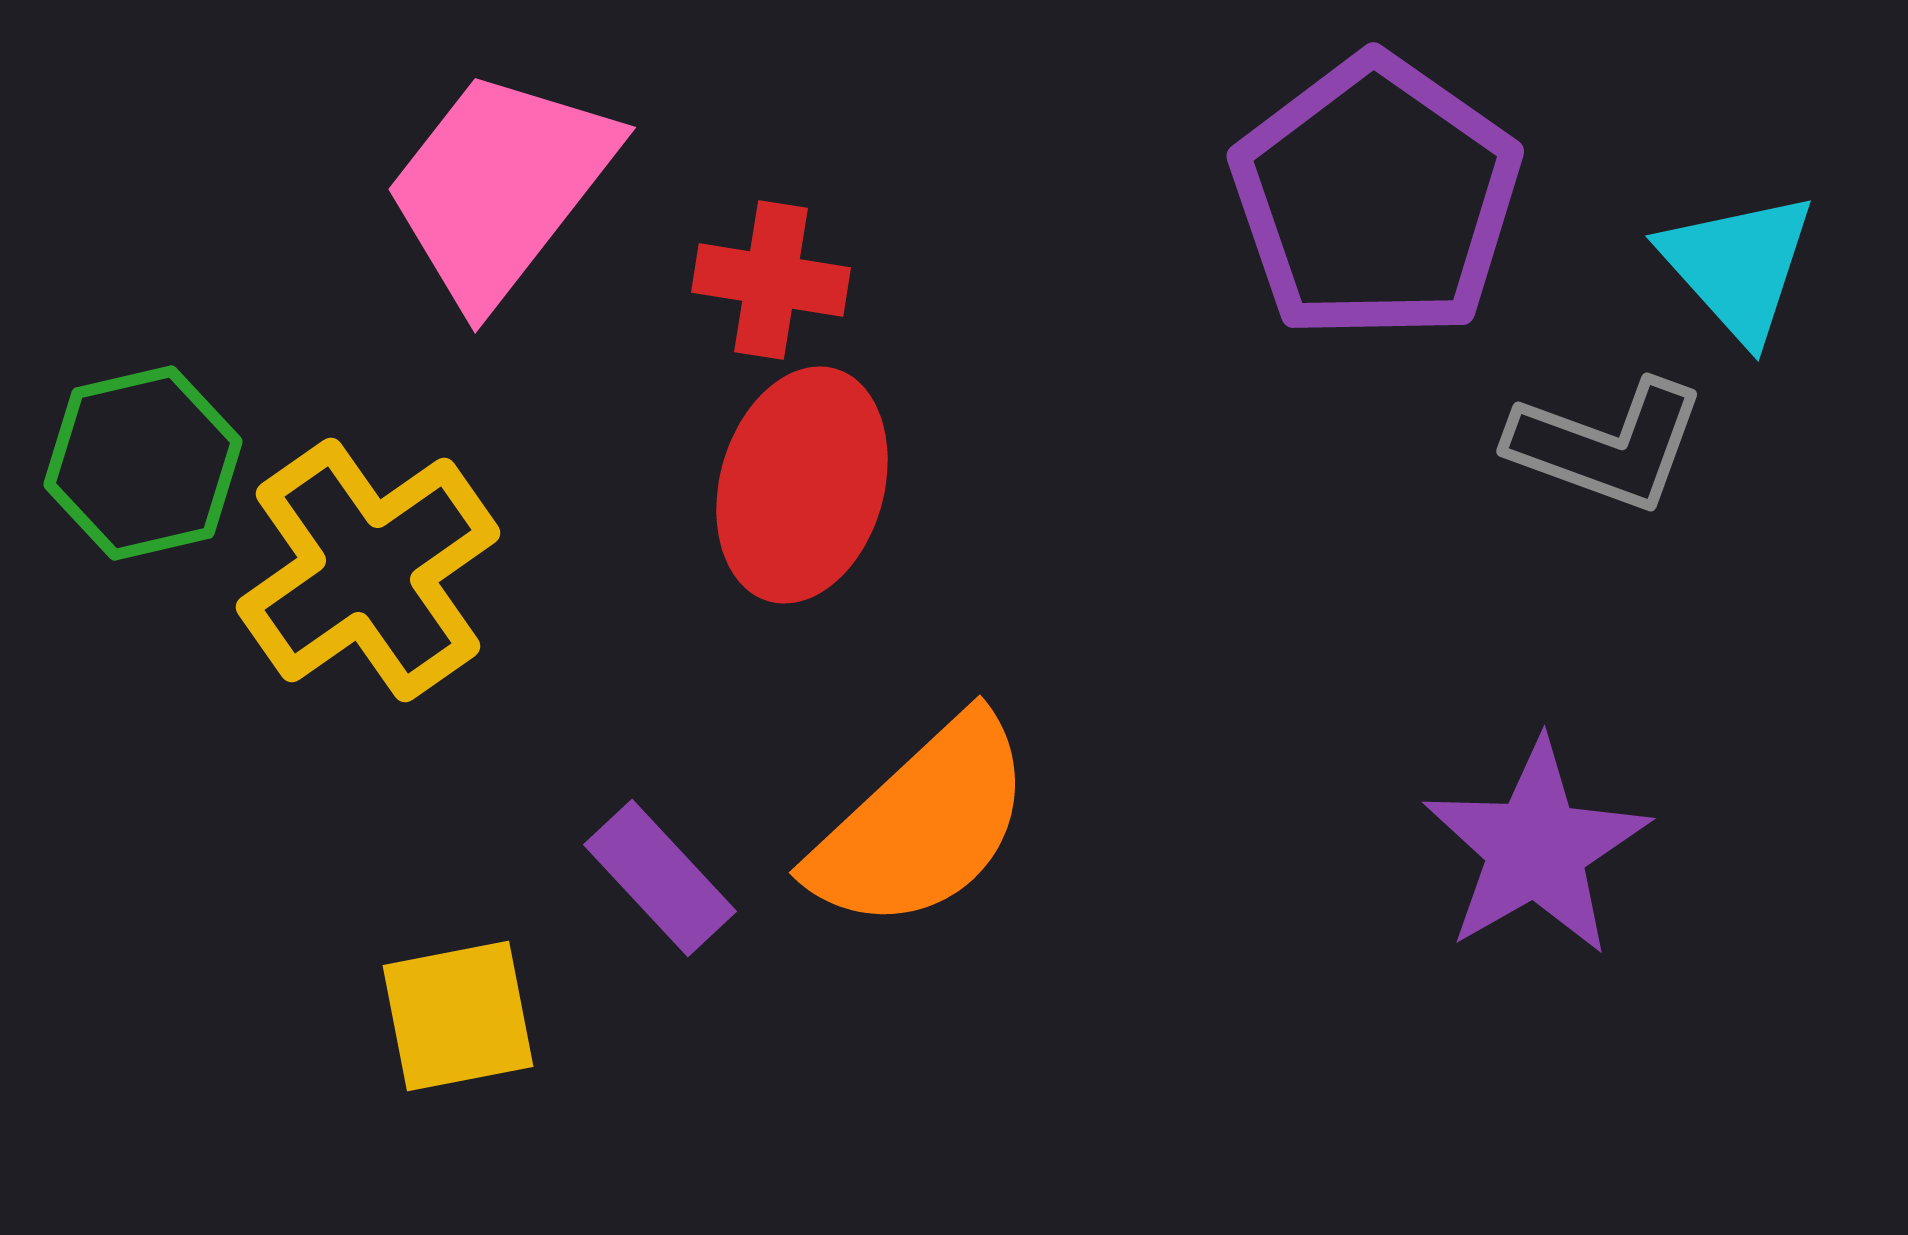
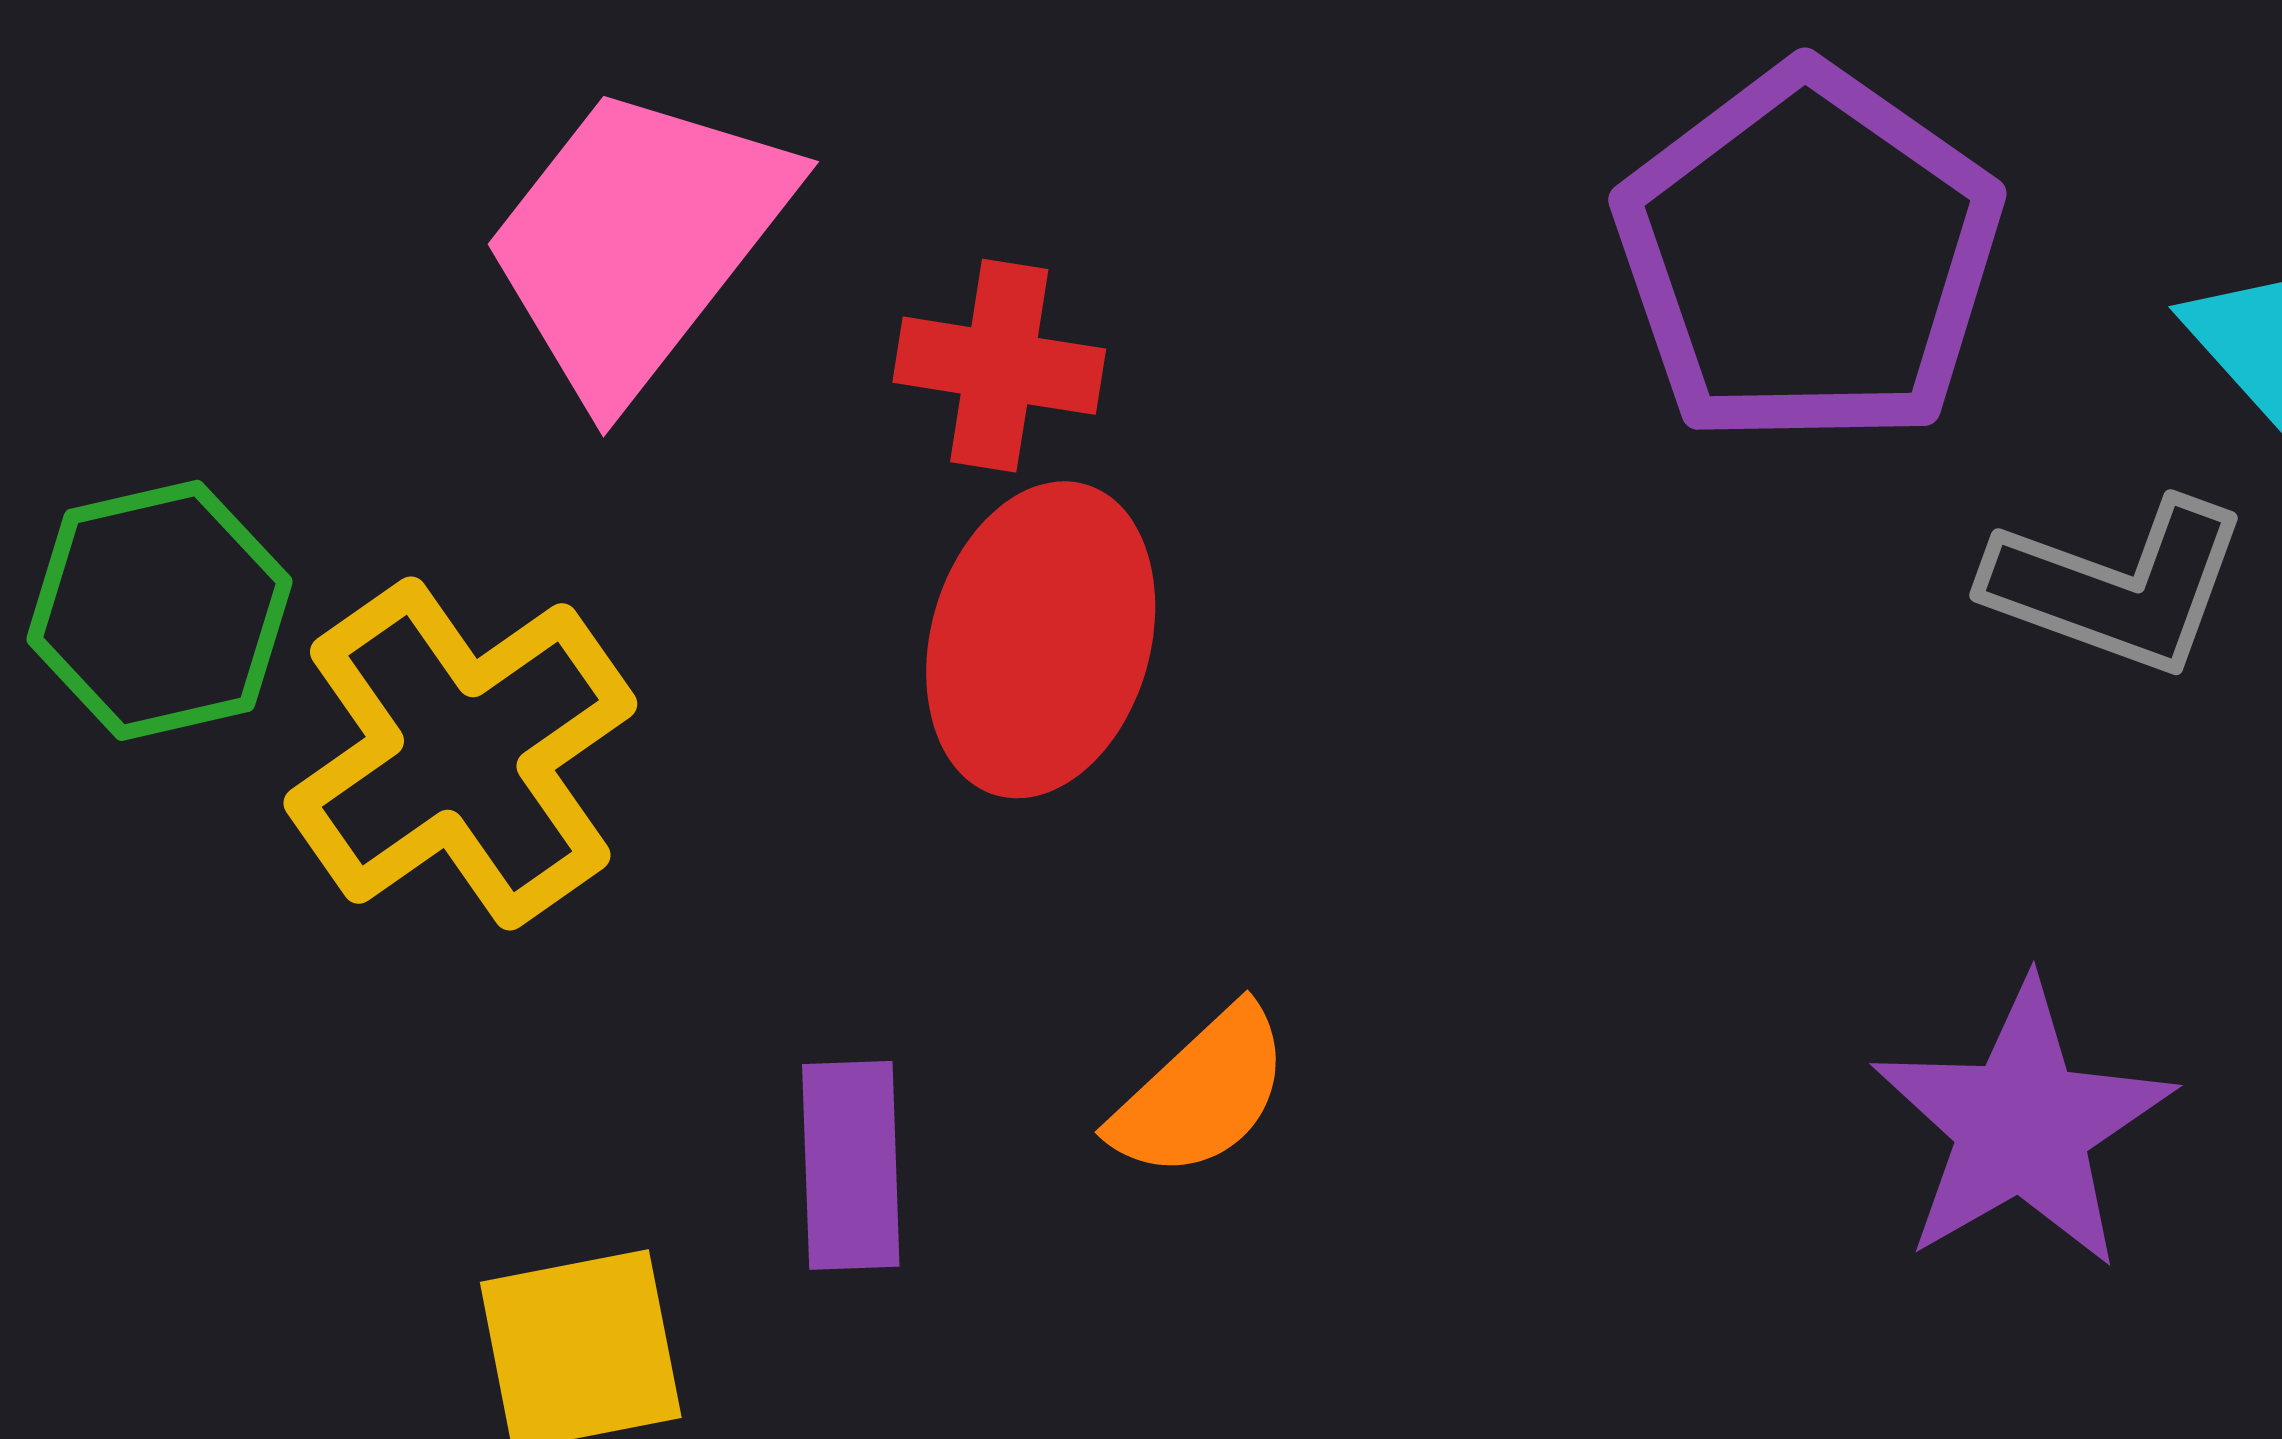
orange semicircle: (922, 824) -> (1201, 1093), size x0.6
purple rectangle: (660, 878) -> (851, 1165), turned 41

